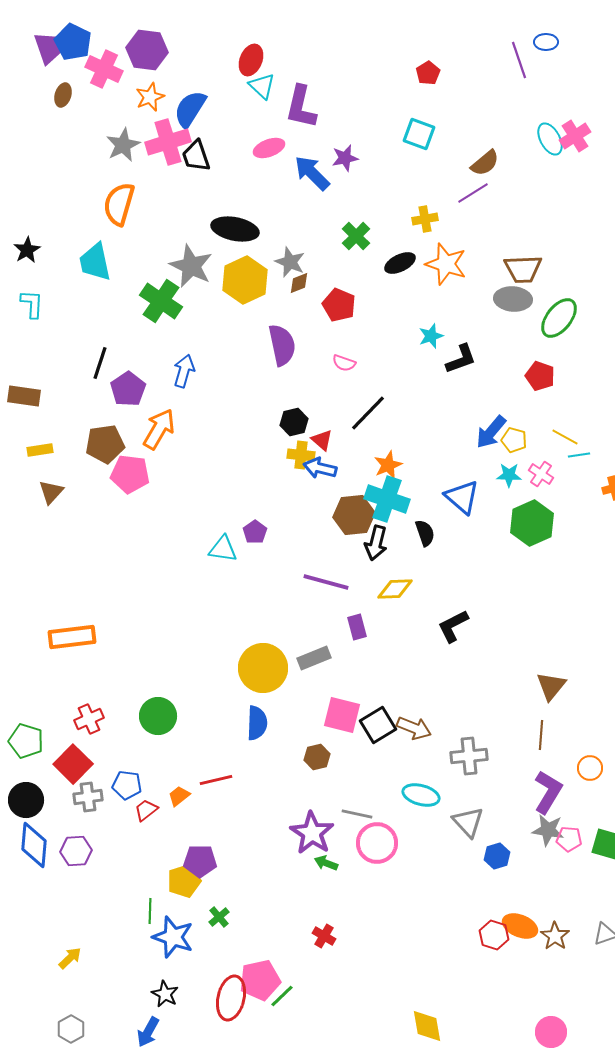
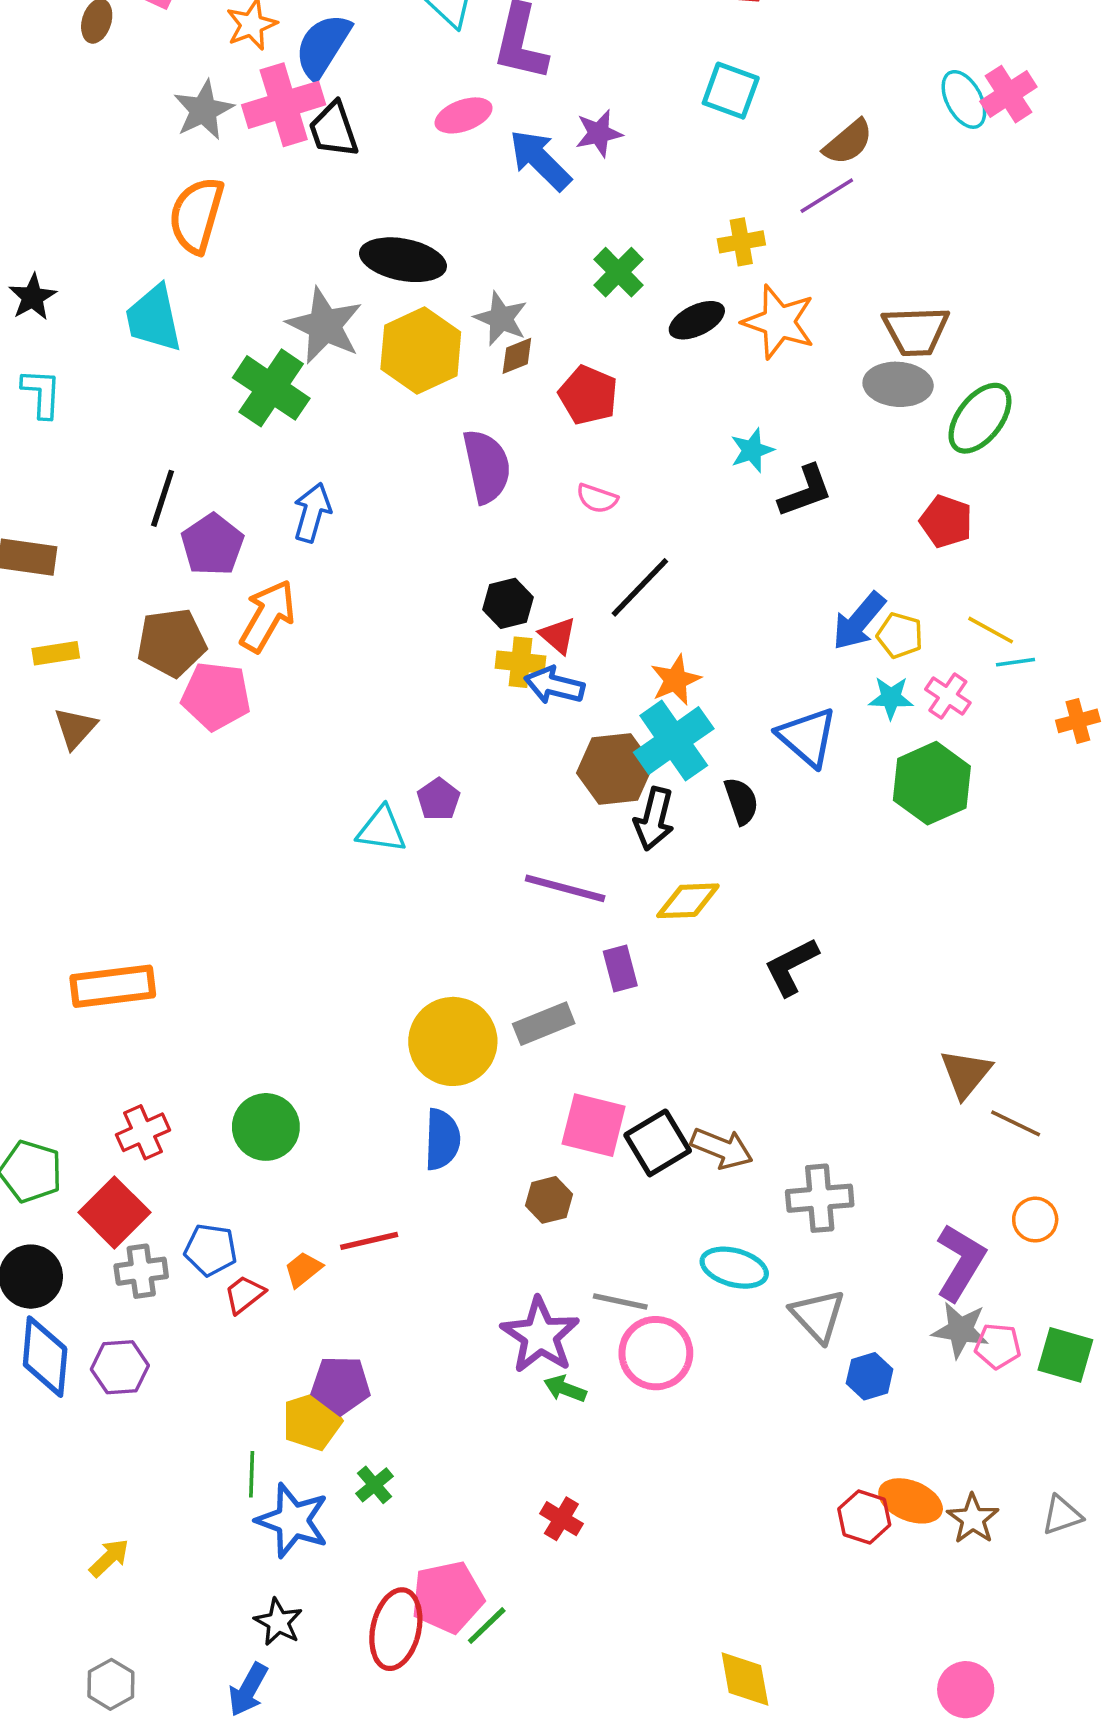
cyan cross: (387, 499) -> (674, 741), turned 36
brown line: (541, 735) -> (1016, 1123), moved, turned -68

